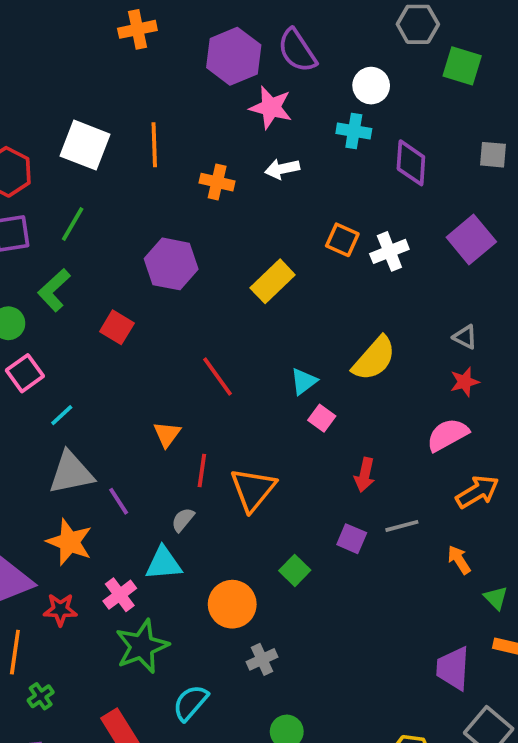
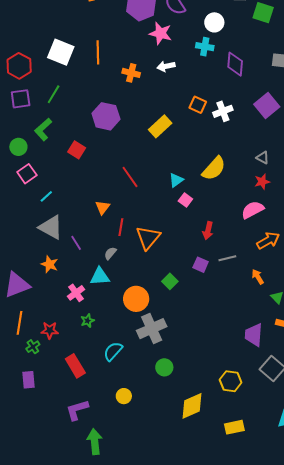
gray triangle: (71, 473) -> (51, 227), turned 40
orange star: (69, 542) -> (50, 264), size x0.7
red star: (60, 610) -> (50, 330), moved
green star: (142, 646) -> (87, 321), size x0.5
gray cross: (262, 659) -> (152, 329), size x1.8

